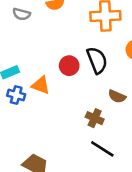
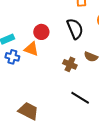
red circle: (69, 66) -> (41, 32), moved
brown cross: (95, 118) -> (70, 64), moved

